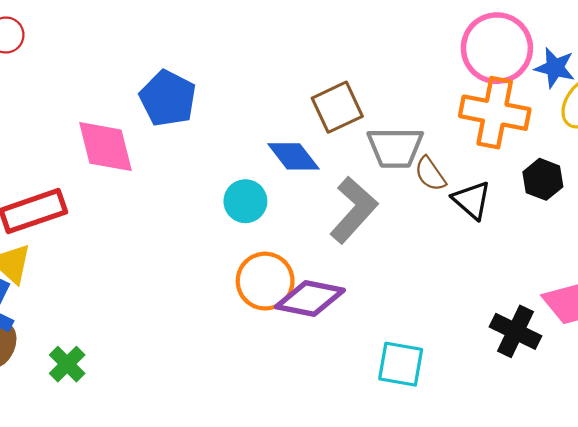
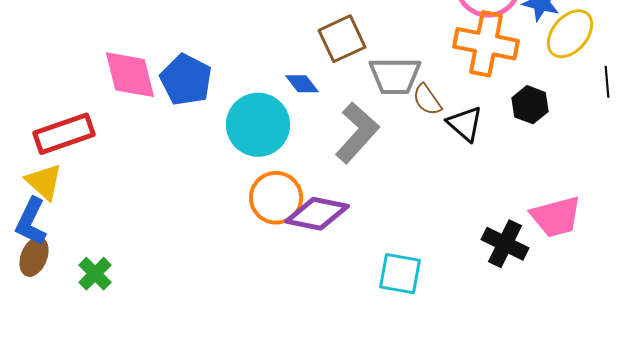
blue pentagon: (168, 98) -> (186, 80), moved
blue diamond: (294, 156) -> (302, 84), size x0.7
cyan circle: (245, 201) -> (258, 125), size x1.6

